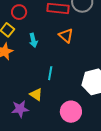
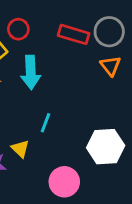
orange triangle: (66, 36) -> (111, 66), moved
cyan arrow: (33, 40) -> (31, 72), size x1.6

